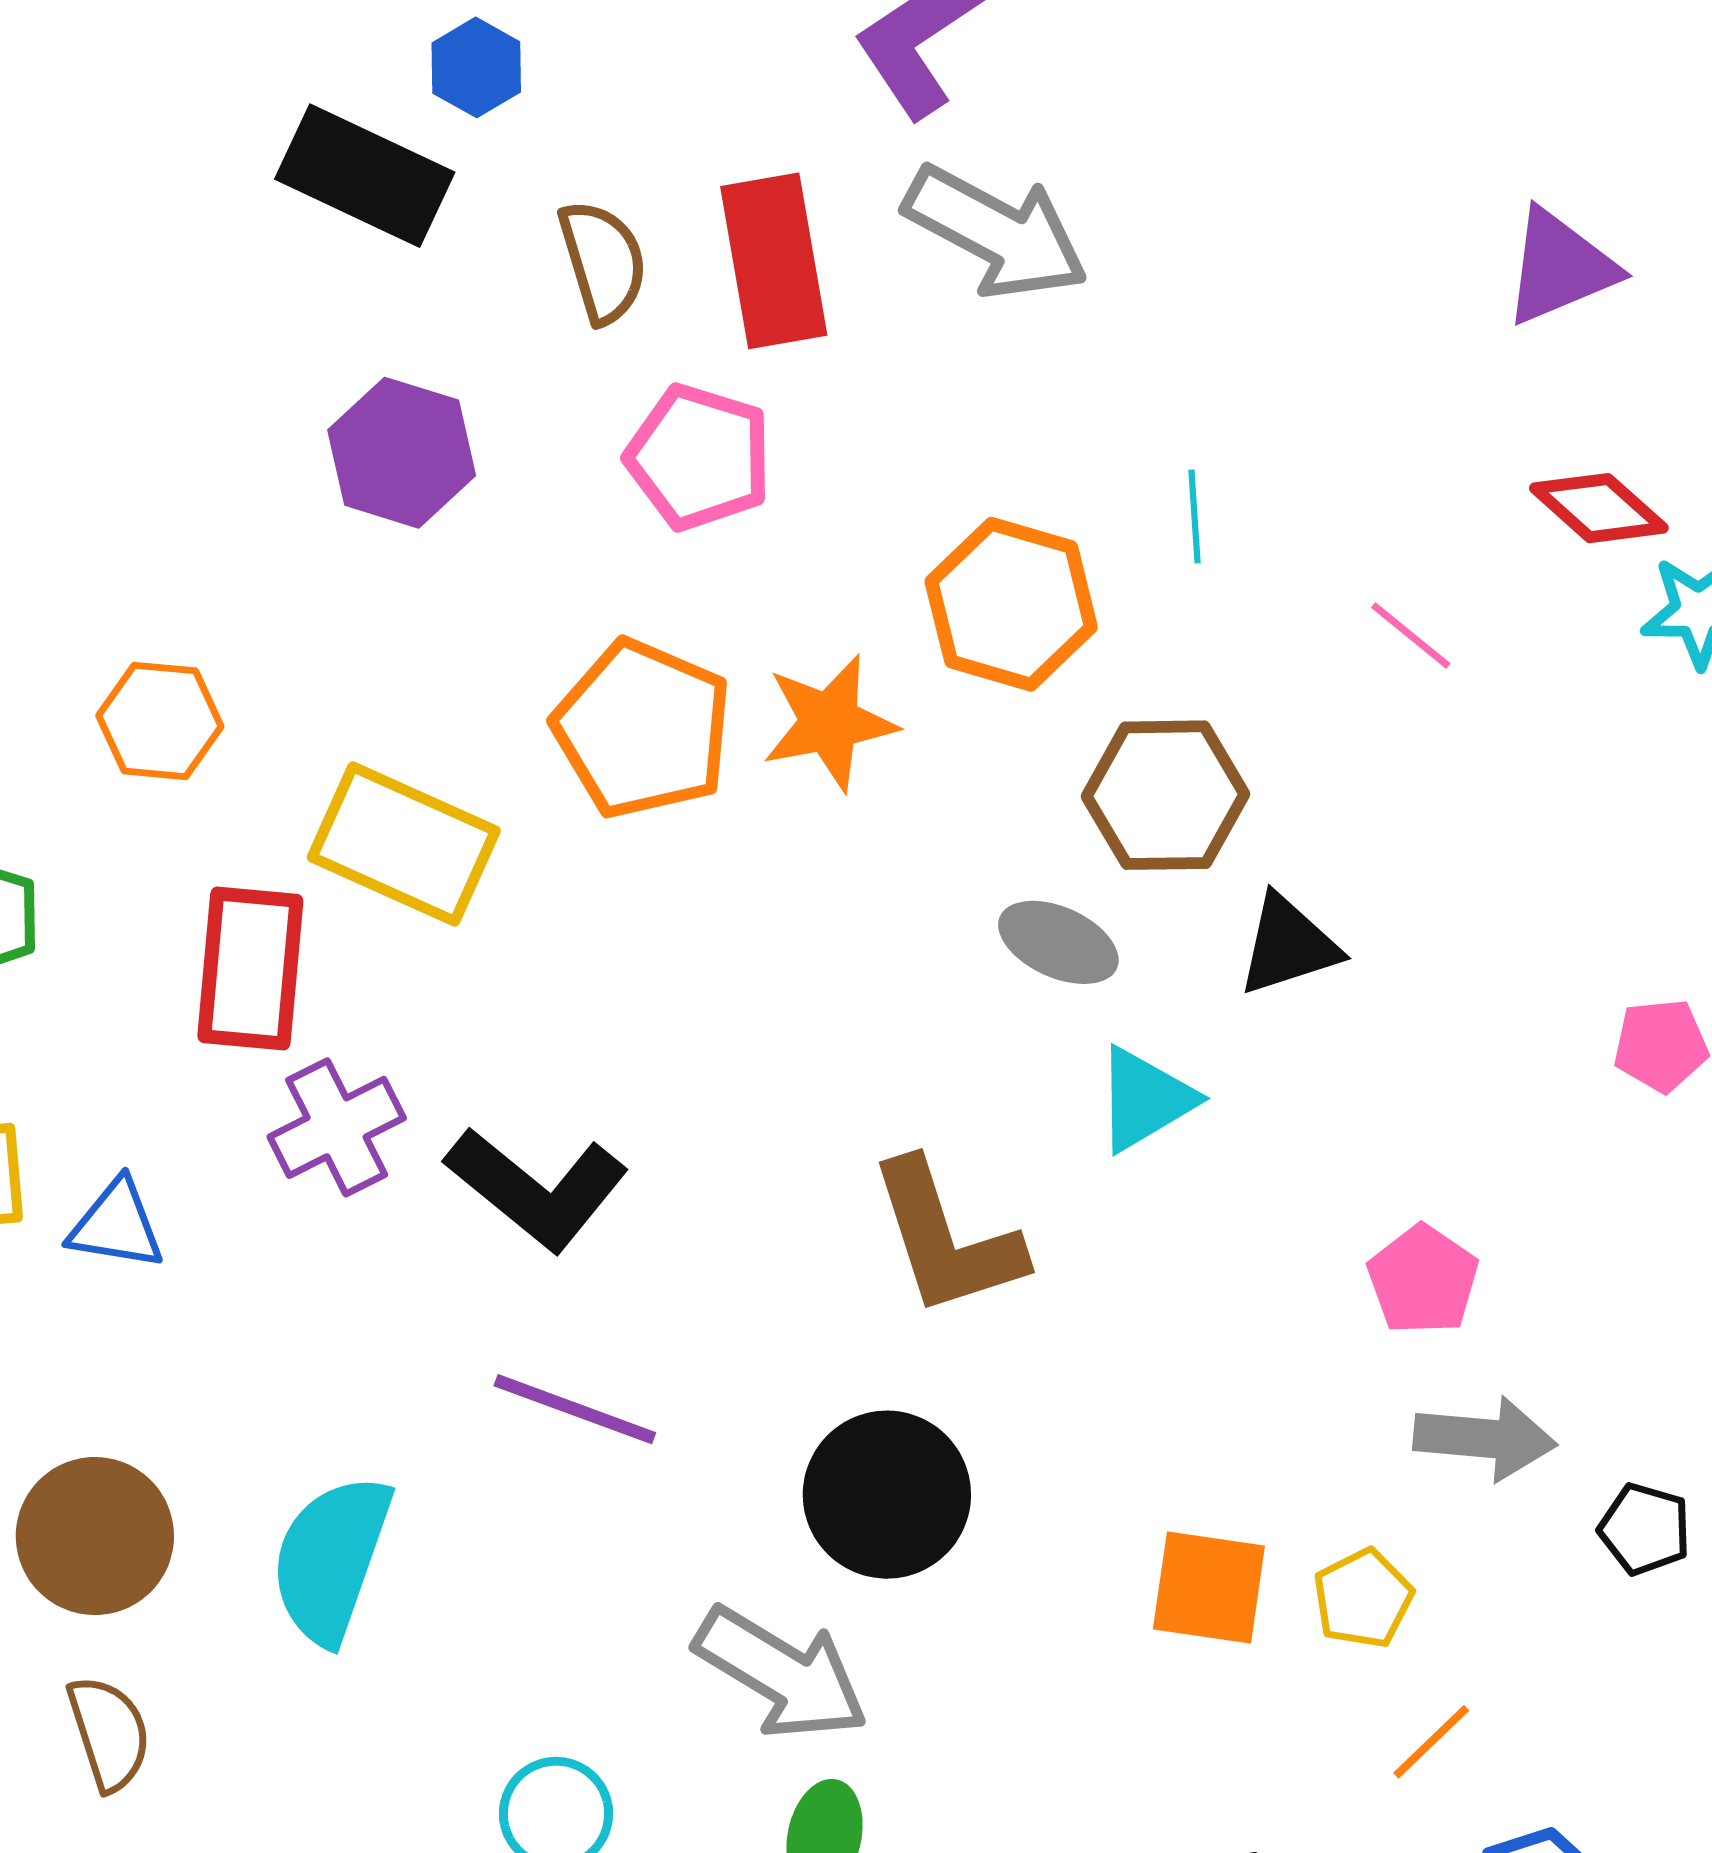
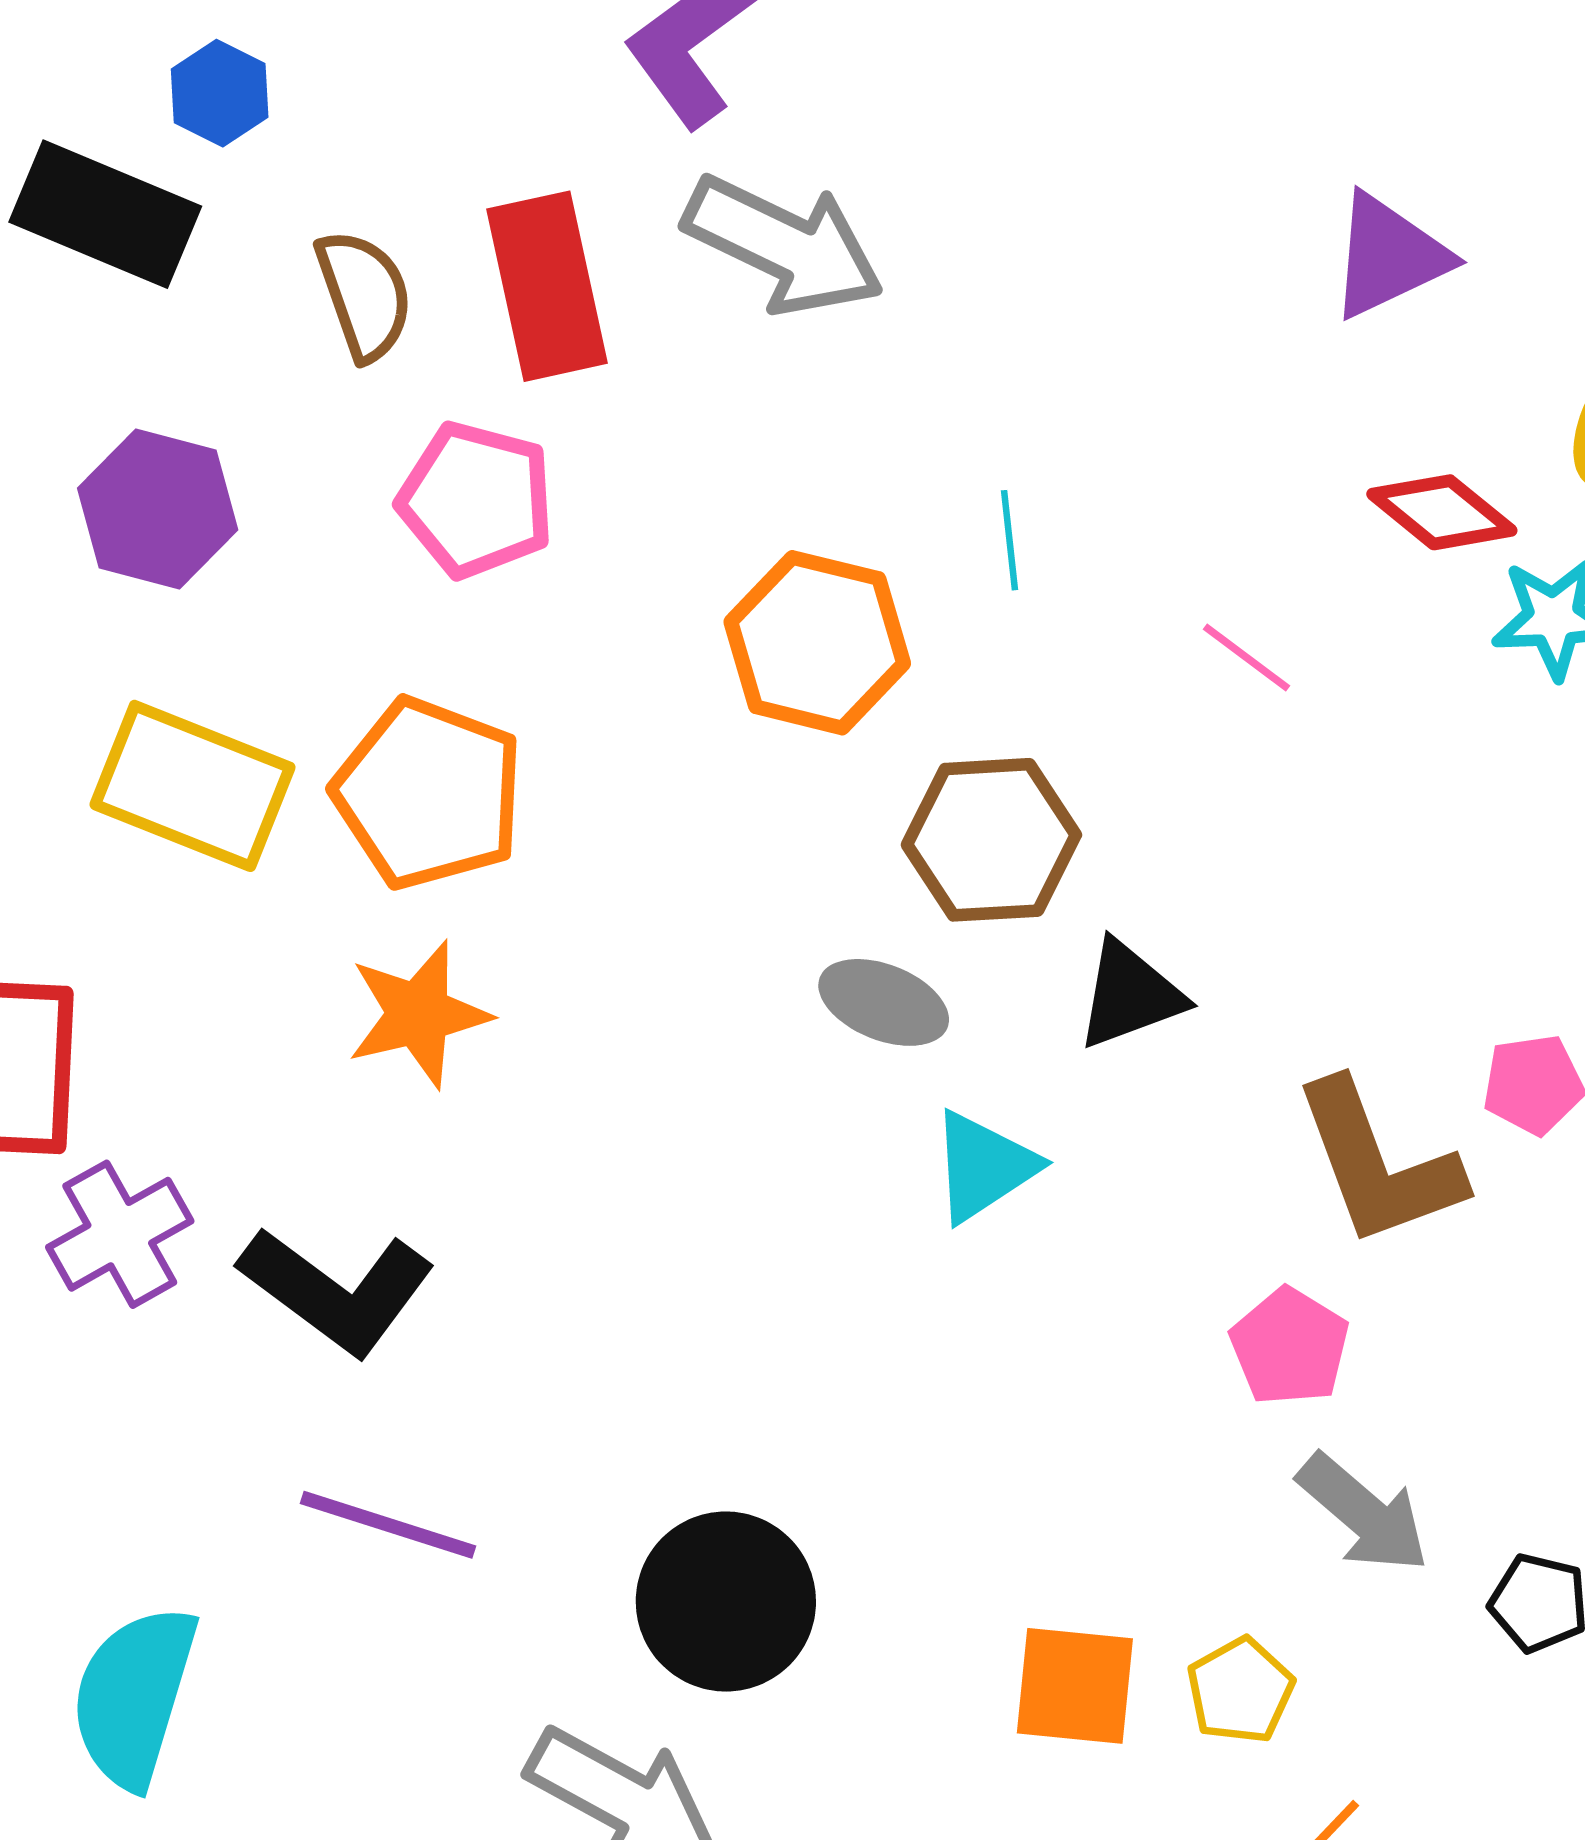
orange star: (829, 723) -> (418, 1014), moved
yellow rectangle: (404, 844) -> (192, 786), moved
brown L-shape: (946, 1238) -> (1378, 1164), moved
gray arrow: (1485, 1438) -> (1363, 1513), turned 38

